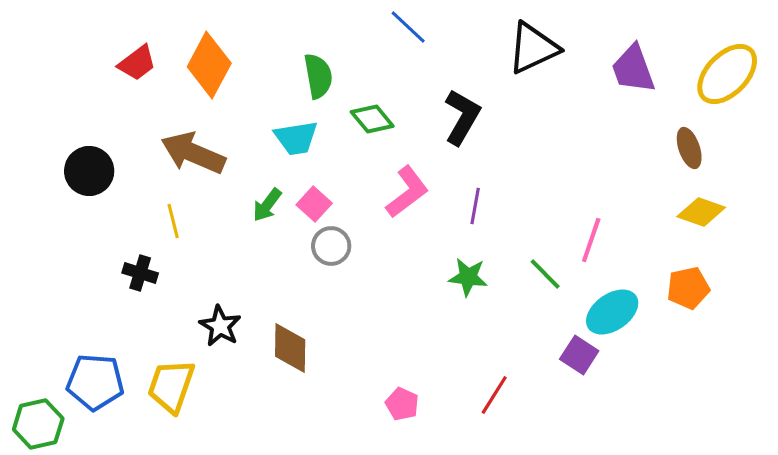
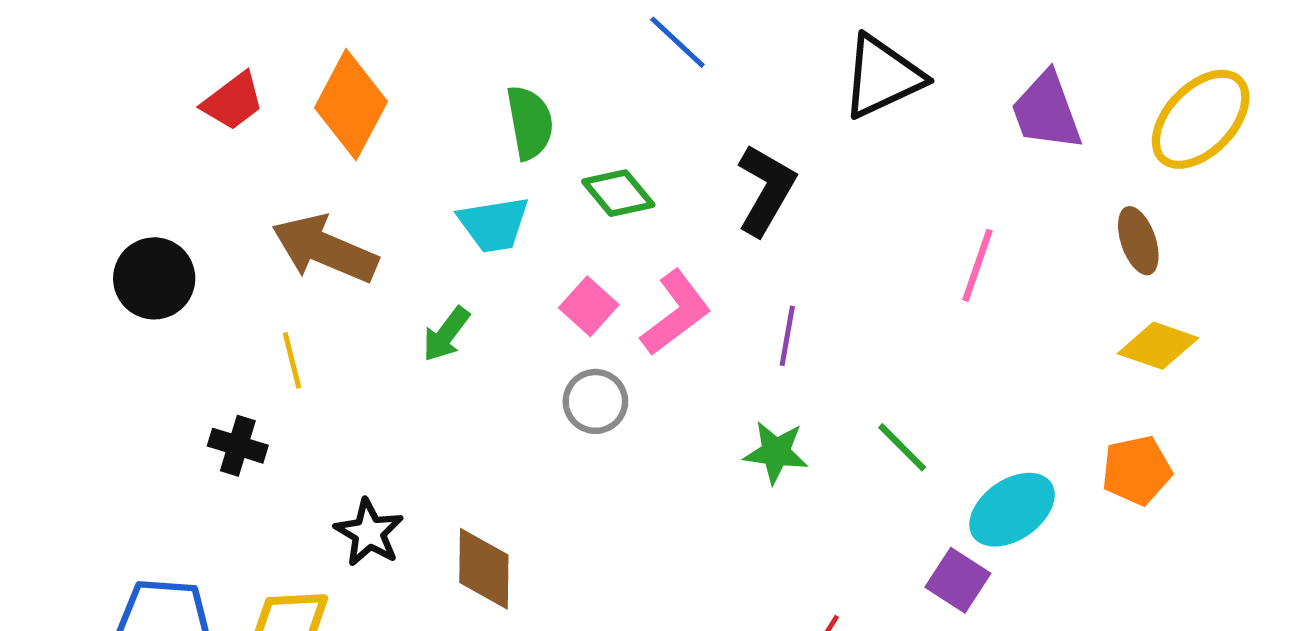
pink square: (314, 204) -> (589, 306), moved
pink line: (591, 240) -> (978, 265), moved
gray circle: (331, 246) -> (595, 401), moved

